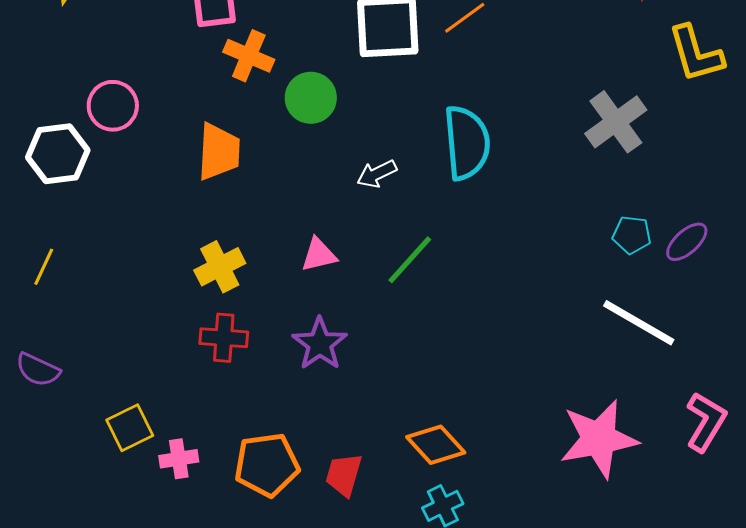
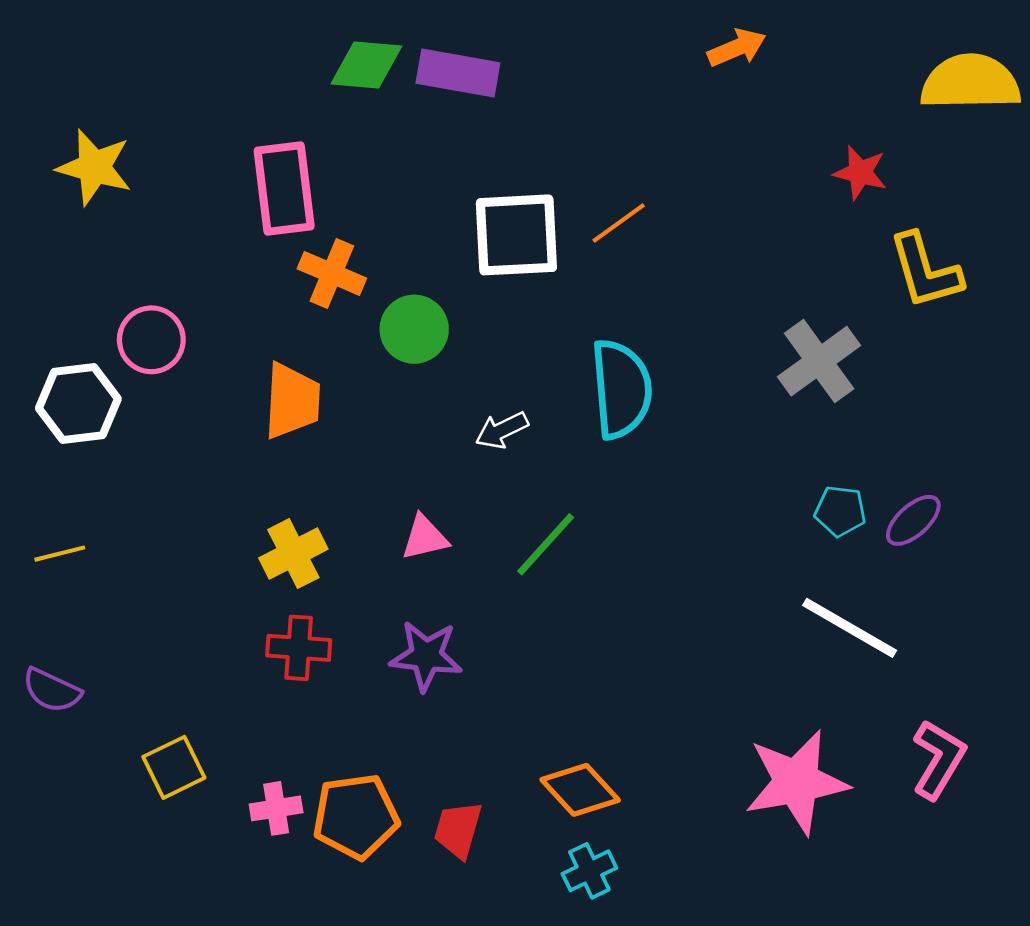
yellow line: (44, 267) -> (60, 554), turned 51
purple star: (320, 344) -> (426, 656), turned -30
pink cross: (179, 459) -> (276, 808), moved

